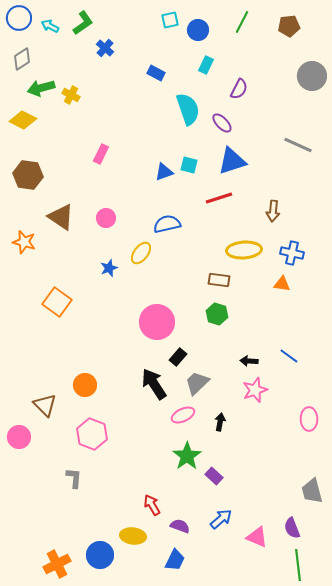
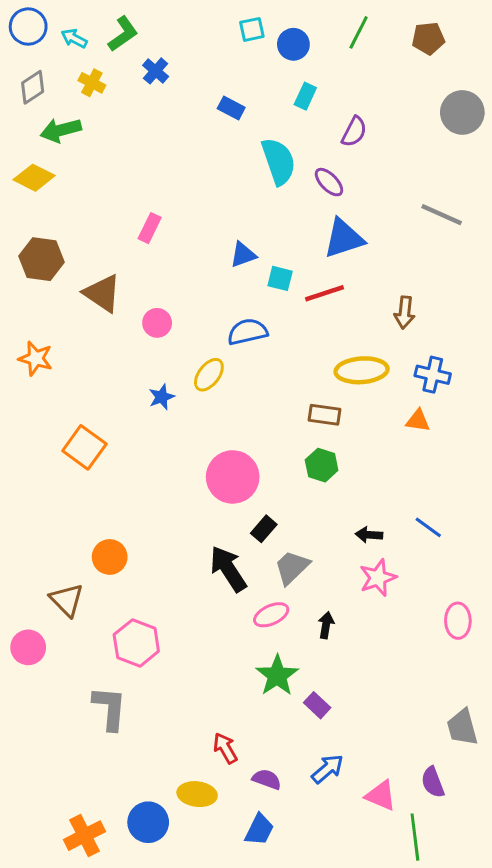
yellow cross: (71, 95) -> (92, 83), moved
cyan square: (189, 165) -> (280, 278), moved
brown triangle: (61, 217) -> (102, 293), moved
orange circle: (85, 385) -> (110, 557), moved
gray L-shape: (74, 478) -> (110, 708), size x1.5
green line: (298, 565) -> (415, 837), moved

